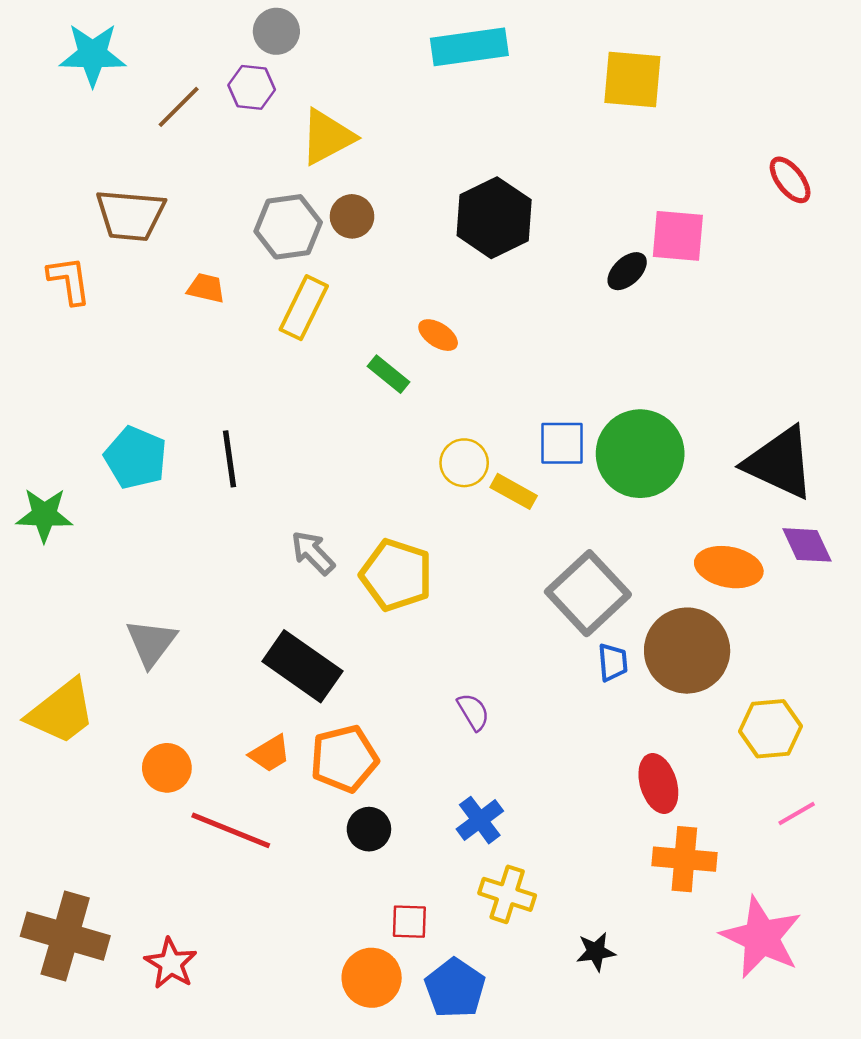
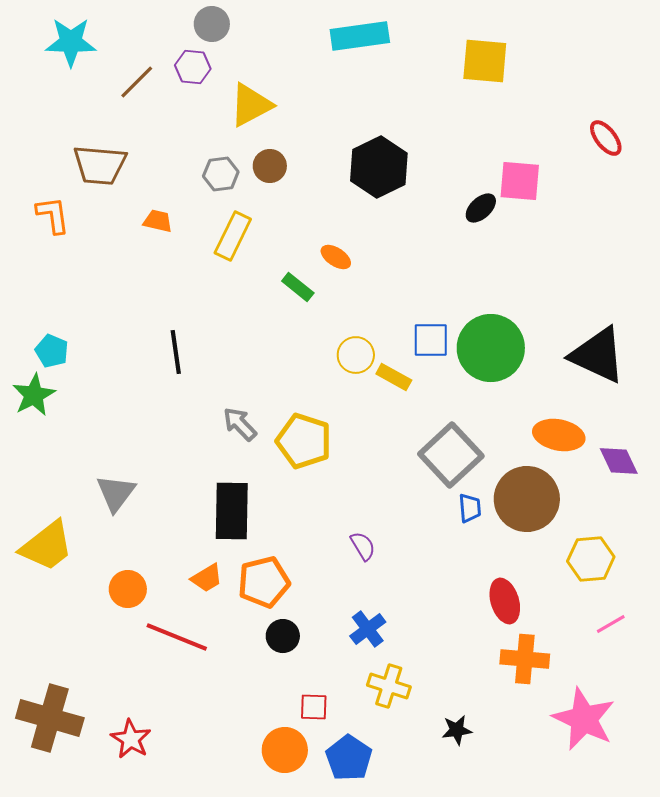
gray hexagon: (288, 227) -> (221, 174), size x0.7
cyan pentagon: (136, 458) -> (52, 351), moved, size x0.7
green star: (44, 515) -> (34, 395), turned -30
purple diamond: (807, 545) -> (619, 461), moved
black rectangle: (302, 666) -> (232, 511), turned 56

